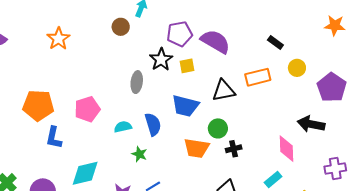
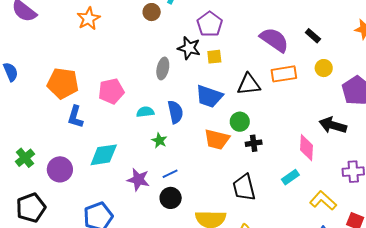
purple pentagon: (180, 34) -> (210, 24), turned -30
purple semicircle: (215, 41) -> (274, 40), moved
black rectangle: (275, 42) -> (313, 36), moved
black star: (161, 59) -> (189, 48), turned -30

